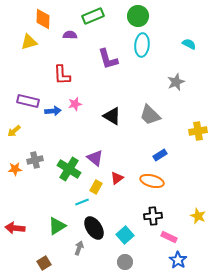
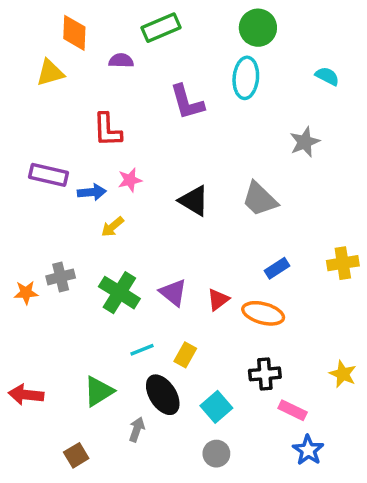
green circle: (138, 16) -> (258, 28), moved
yellow arrow: (14, 131) -> (113, 227), moved
yellow cross: (198, 131) -> (343, 263), moved
purple triangle: (95, 158) -> (173, 293), moved
red triangle: (117, 178) -> (218, 300), moved
yellow rectangle: (96, 187) -> (185, 355), moved

